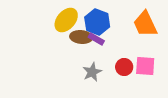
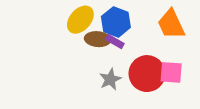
red circle: (124, 67) -> (147, 74), size x1.8

